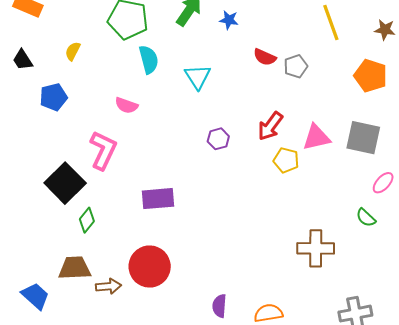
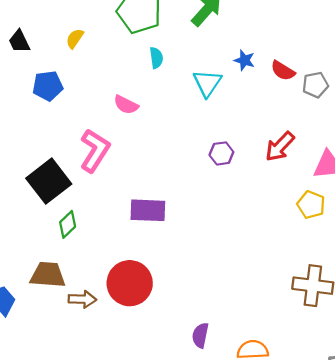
blue star: (229, 20) -> (244, 60), moved
cyan semicircle: (149, 59) -> (156, 58), size x0.7
yellow pentagon: (286, 160) -> (311, 205), moved

